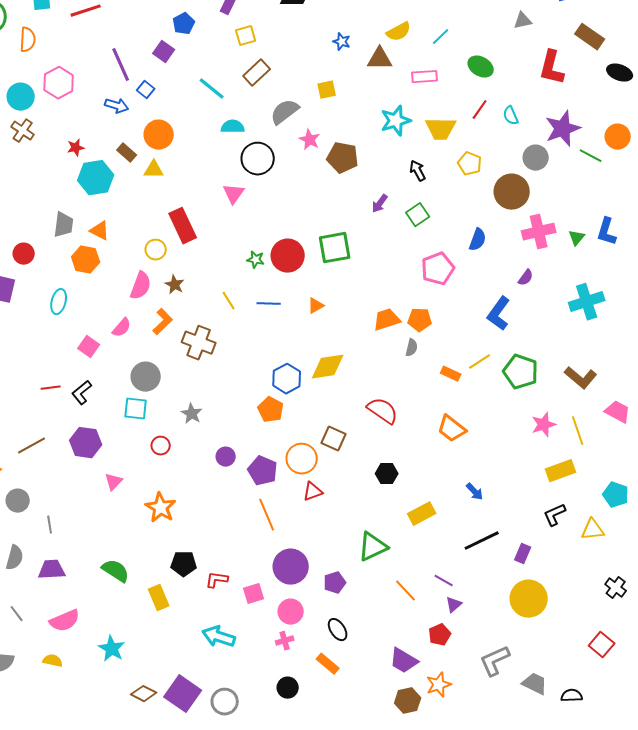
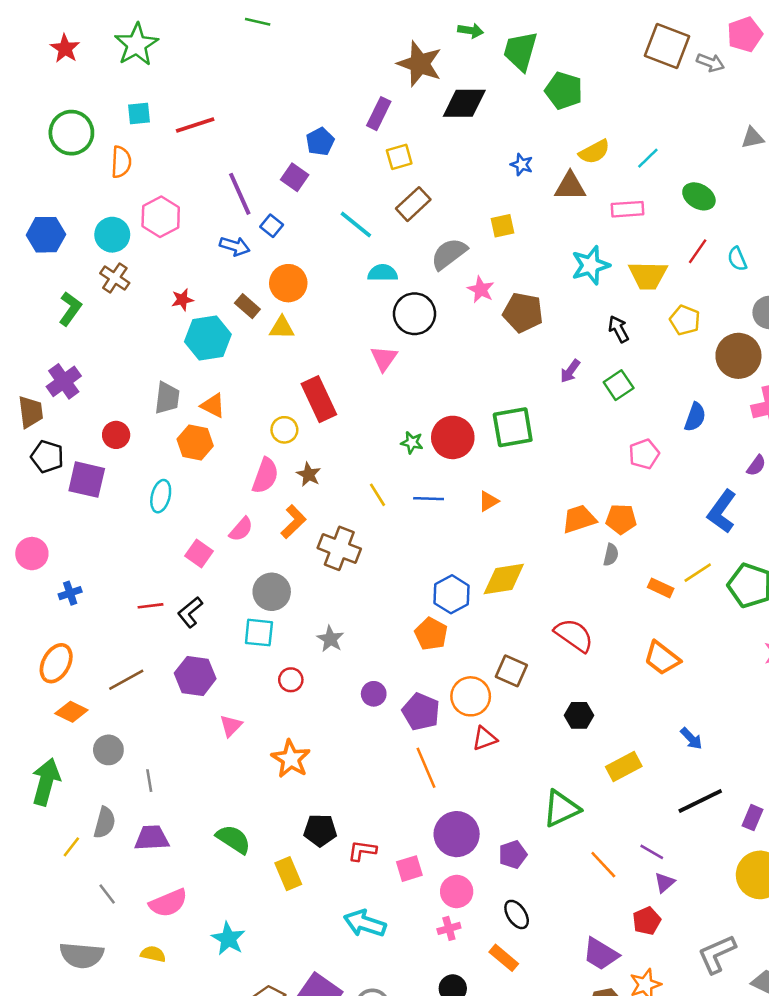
pink pentagon: (438, 269) -> (644, 454), size x0.7

